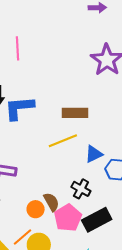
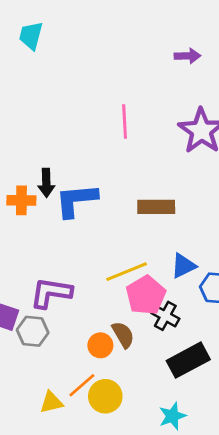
pink line: (18, 48) -> (125, 122), moved
yellow line: (63, 141) -> (127, 272), moved
pink pentagon: (68, 218) -> (146, 295), moved

